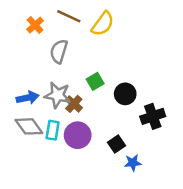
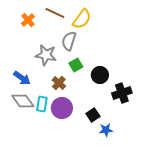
gray semicircle: (59, 51) -> (69, 41), moved
gray star: (58, 95) -> (46, 55), moved
blue arrow: (28, 98) -> (22, 78), turned 48

